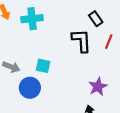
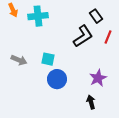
black L-shape: (81, 41) -> (83, 36), turned 60
blue circle: (30, 88) -> (57, 79), moved

